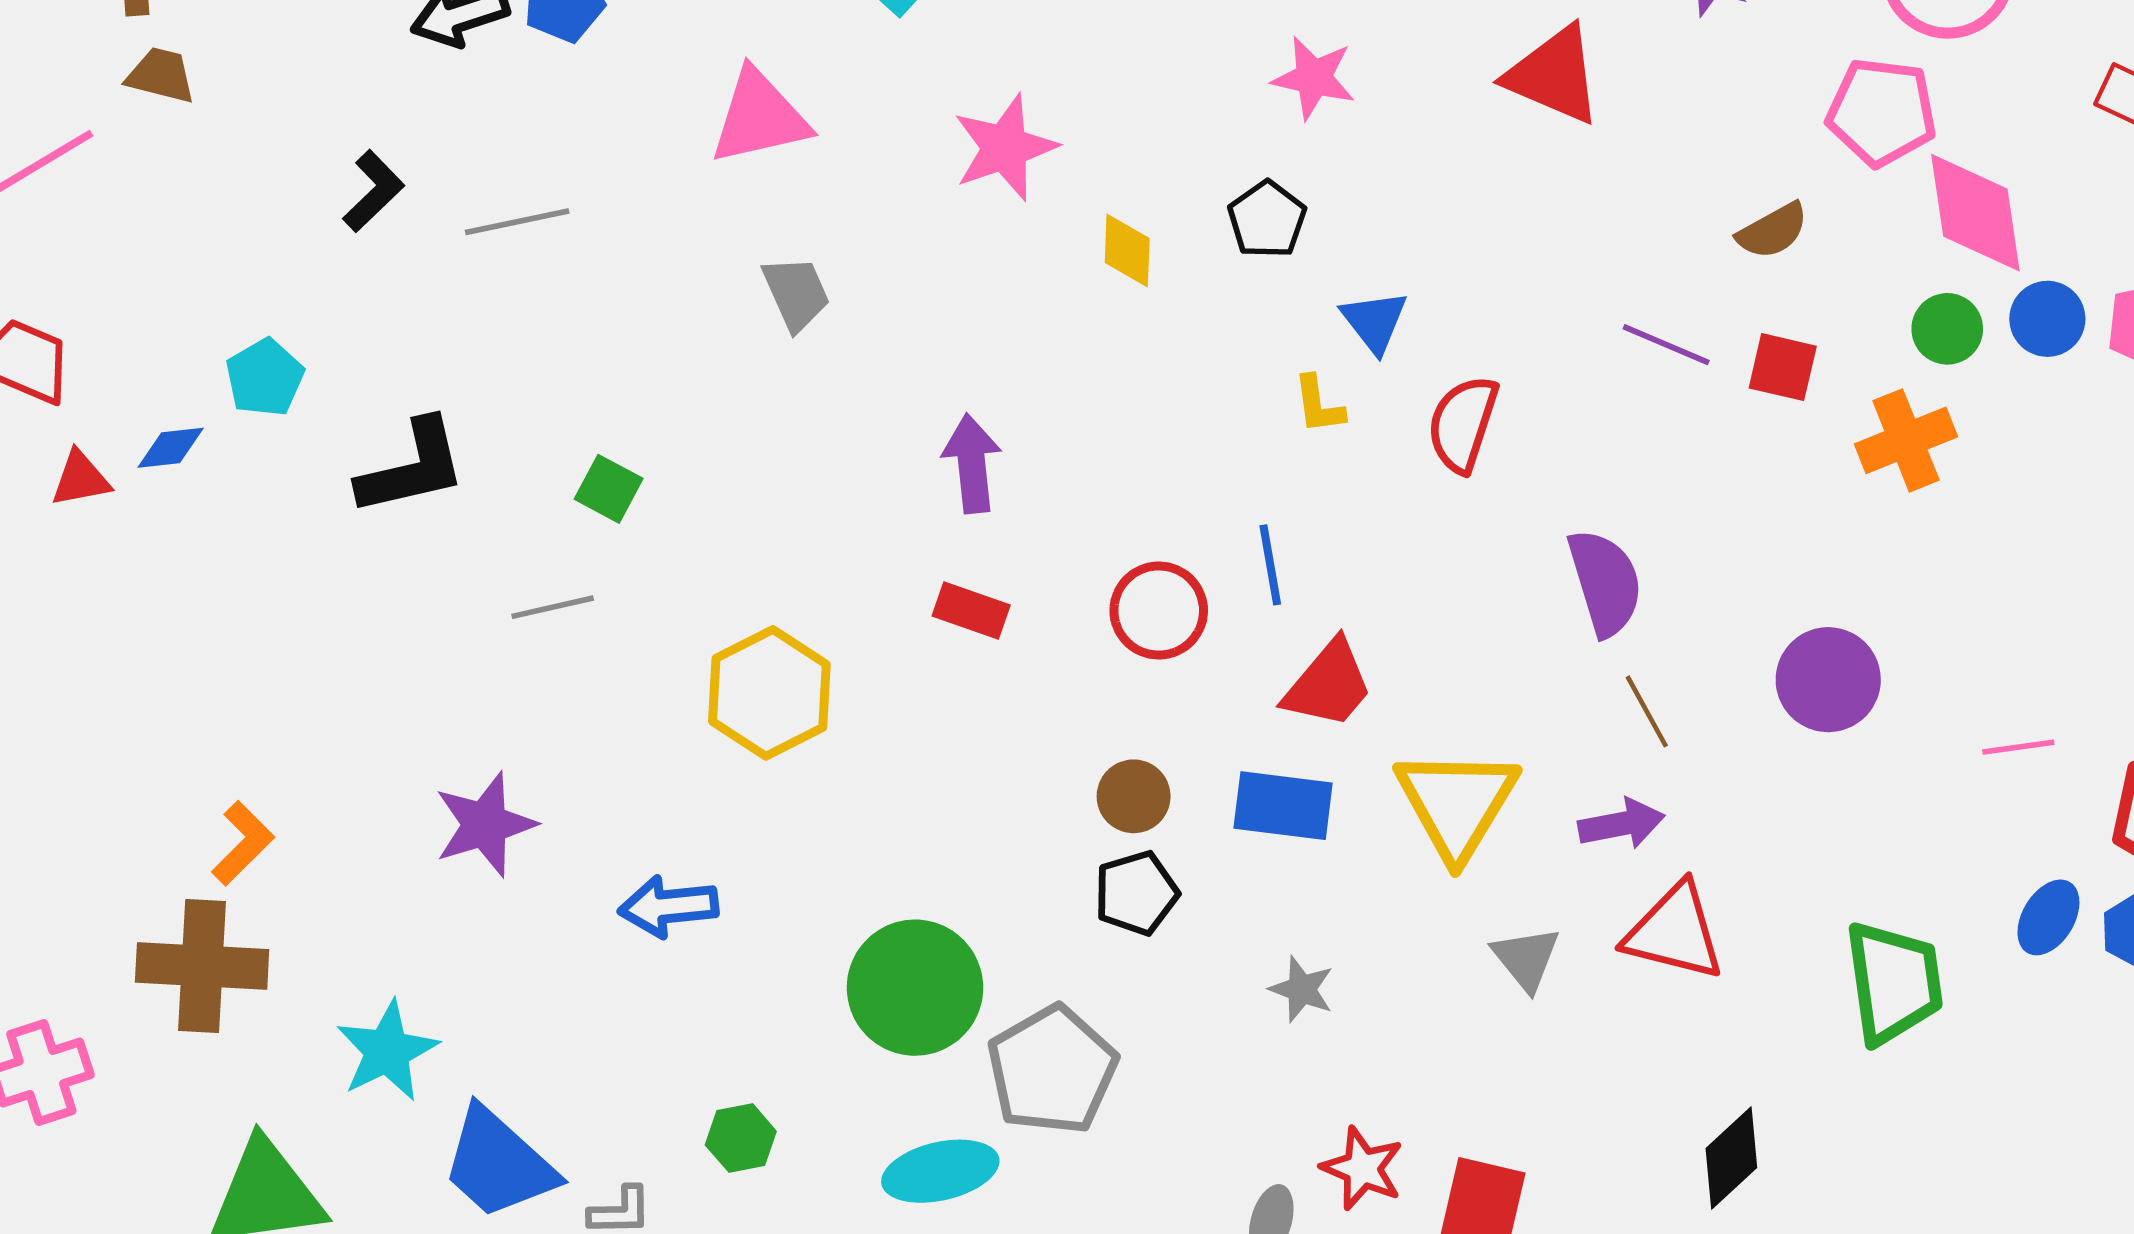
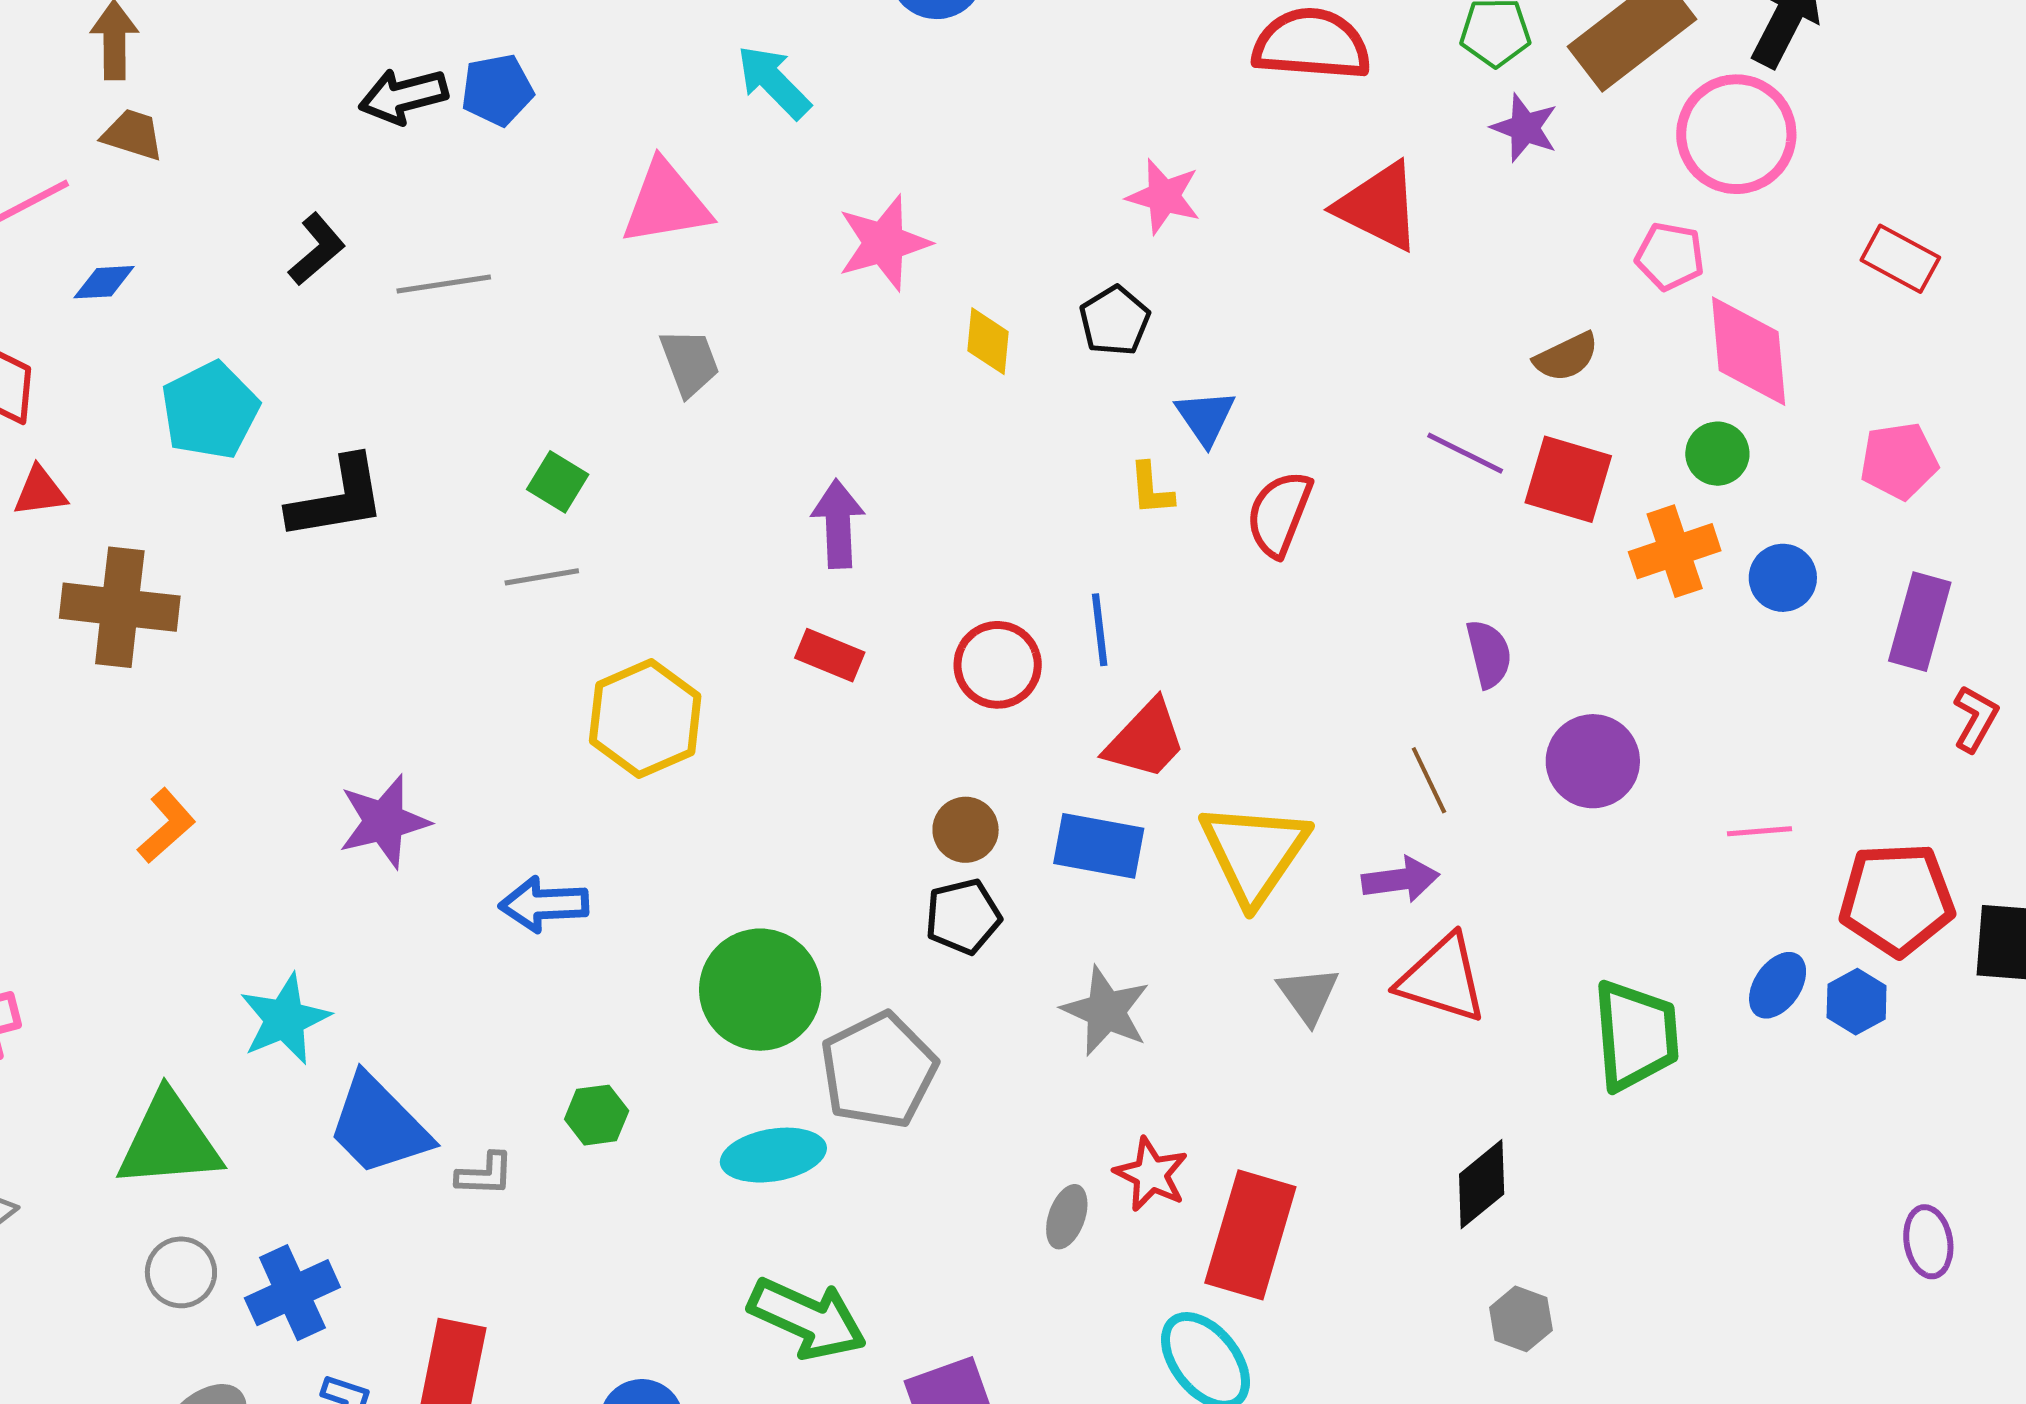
pink pentagon: (1882, 112) -> (1670, 256), size x0.7
blue circle: (2047, 319) -> (1783, 578), moved
red square: (1783, 367) -> (1568, 479), size x1.4
cyan pentagon: (265, 378) -> (210, 410), size x1.4
blue diamond: (171, 448) -> (104, 282), moved
green square: (609, 489) -> (558, 482), moved
purple semicircle: (1605, 582) -> (1489, 654), moved, size x0.7
gray line: (553, 607) -> (542, 577), moved
brown cross: (202, 966) -> (120, 607), moved
gray star: (1302, 989) -> (1106, 1011), size x1.5

